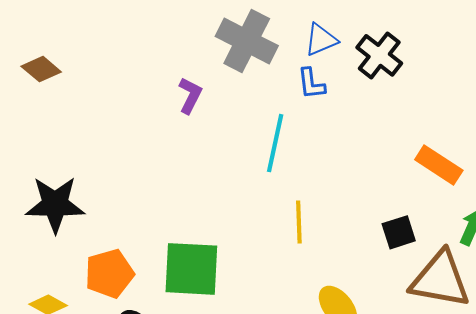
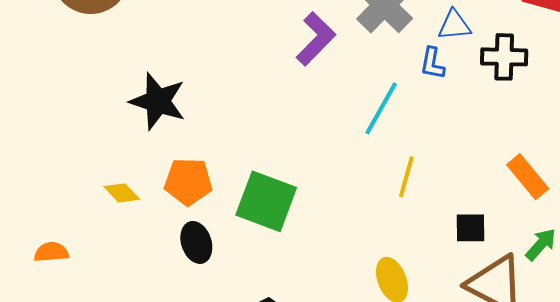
black cross: (379, 55) -> (504, 57), turned 36
purple L-shape: (190, 95) -> (316, 39), size x1.5
yellow line: (299, 222) -> (406, 177), moved

